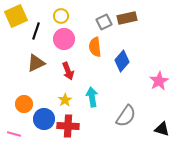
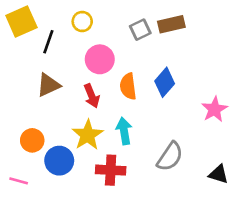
pink circle: (64, 39) -> (100, 59), moved
orange semicircle: (95, 47) -> (128, 86), moved
yellow star: (65, 100) -> (88, 135), size x1.6
red cross: (68, 126) -> (111, 170), moved

